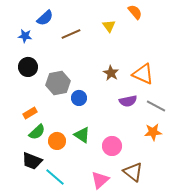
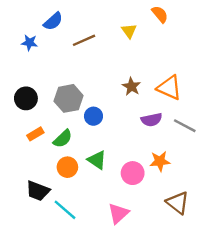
black circle: (28, 67) -> (26, 98), moved
green semicircle: (37, 132) -> (63, 139), moved
orange star: (153, 132) -> (160, 161), moved
brown triangle: (133, 172) -> (178, 203), moved

